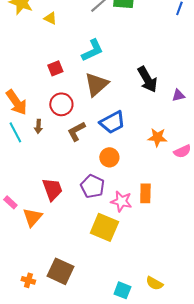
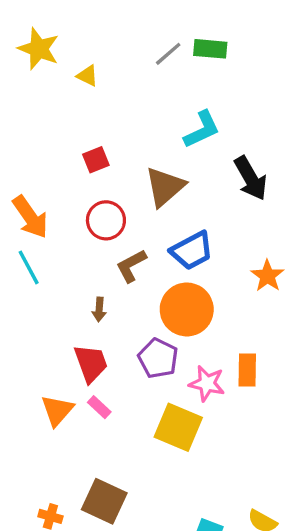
cyan L-shape: (92, 50) -> (202, 130), moved
brown arrow: (38, 126) -> (99, 309), moved
orange star: (157, 137) -> (267, 276), turned 30
orange circle: (109, 157) -> (187, 309), size x1.6
pink rectangle: (10, 202) -> (99, 407), moved

